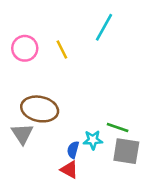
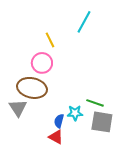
pink circle: (25, 48) -> (42, 63), moved

